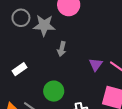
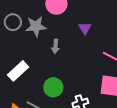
purple triangle: (96, 65) -> (85, 28), moved
white rectangle: (19, 69) -> (18, 71), size x1.5

